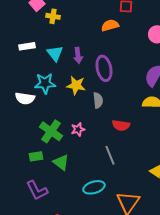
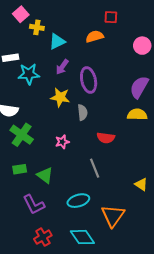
cyan triangle: (55, 53) -> (57, 42), moved, turned 42
purple arrow: (78, 55) -> (62, 67), turned 42
cyan star: (45, 83) -> (29, 74), moved
green cross: (51, 131) -> (22, 135), moved
purple L-shape: (37, 190) -> (34, 205), moved

